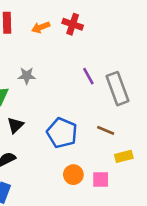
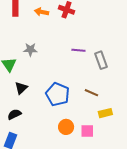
orange arrow: (41, 27) -> (42, 12), turned 32
purple line: (88, 76) -> (78, 50), turned -56
gray rectangle: (117, 89) -> (101, 60), size x0.7

